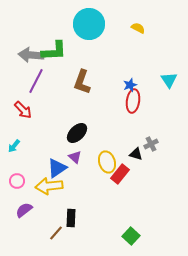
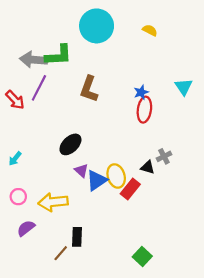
red arrow: (23, 110) -> (15, 100), moved
black ellipse: (77, 133) -> (70, 144), moved
blue triangle: (57, 168) -> (97, 180), moved

